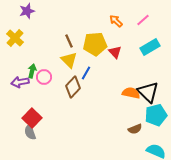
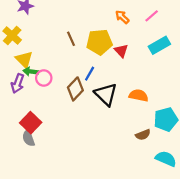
yellow triangle: (69, 60) -> (24, 59), moved
green arrow: (32, 71) -> (31, 71), turned -96
purple arrow: (20, 82) -> (18, 83), turned -60
black triangle: (148, 92) -> (106, 94), moved

